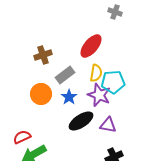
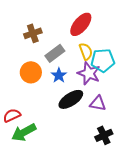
yellow semicircle: (96, 73) -> (86, 51), turned -30

